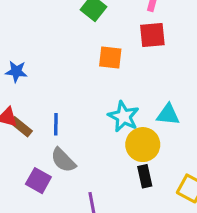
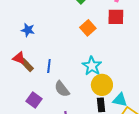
orange square: (110, 57) -> (88, 28), turned 35
cyan triangle: (168, 115) -> (120, 100), moved
gray semicircle: (63, 160) -> (62, 89), moved

